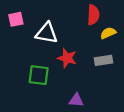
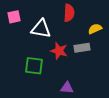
red semicircle: (93, 15) -> (69, 13), moved
gray rectangle: (104, 60) -> (82, 48), moved

